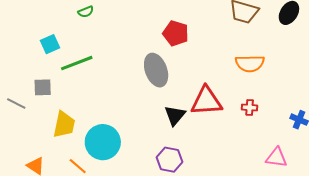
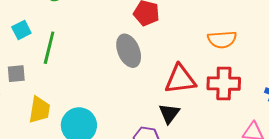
green line: (77, 63) -> (49, 48), turned -52
red cross: (250, 107) -> (224, 84), size x2.0
black triangle: (175, 115) -> (169, 113), moved

